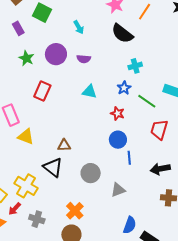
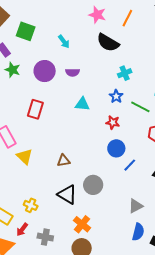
green star: (26, 58) -> (13, 70), moved
yellow triangle: (26, 137) -> (24, 156), turned 30
blue line: (129, 158) -> (130, 165), turned 56
black triangle: (53, 167) -> (67, 195), moved
yellow cross: (26, 186) -> (31, 205), size x0.6
gray triangle: (118, 190) -> (136, 206), moved

